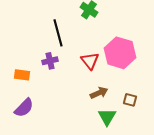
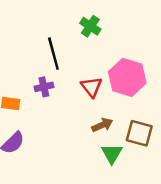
brown square: (130, 100) -> (139, 133), size x1.6

